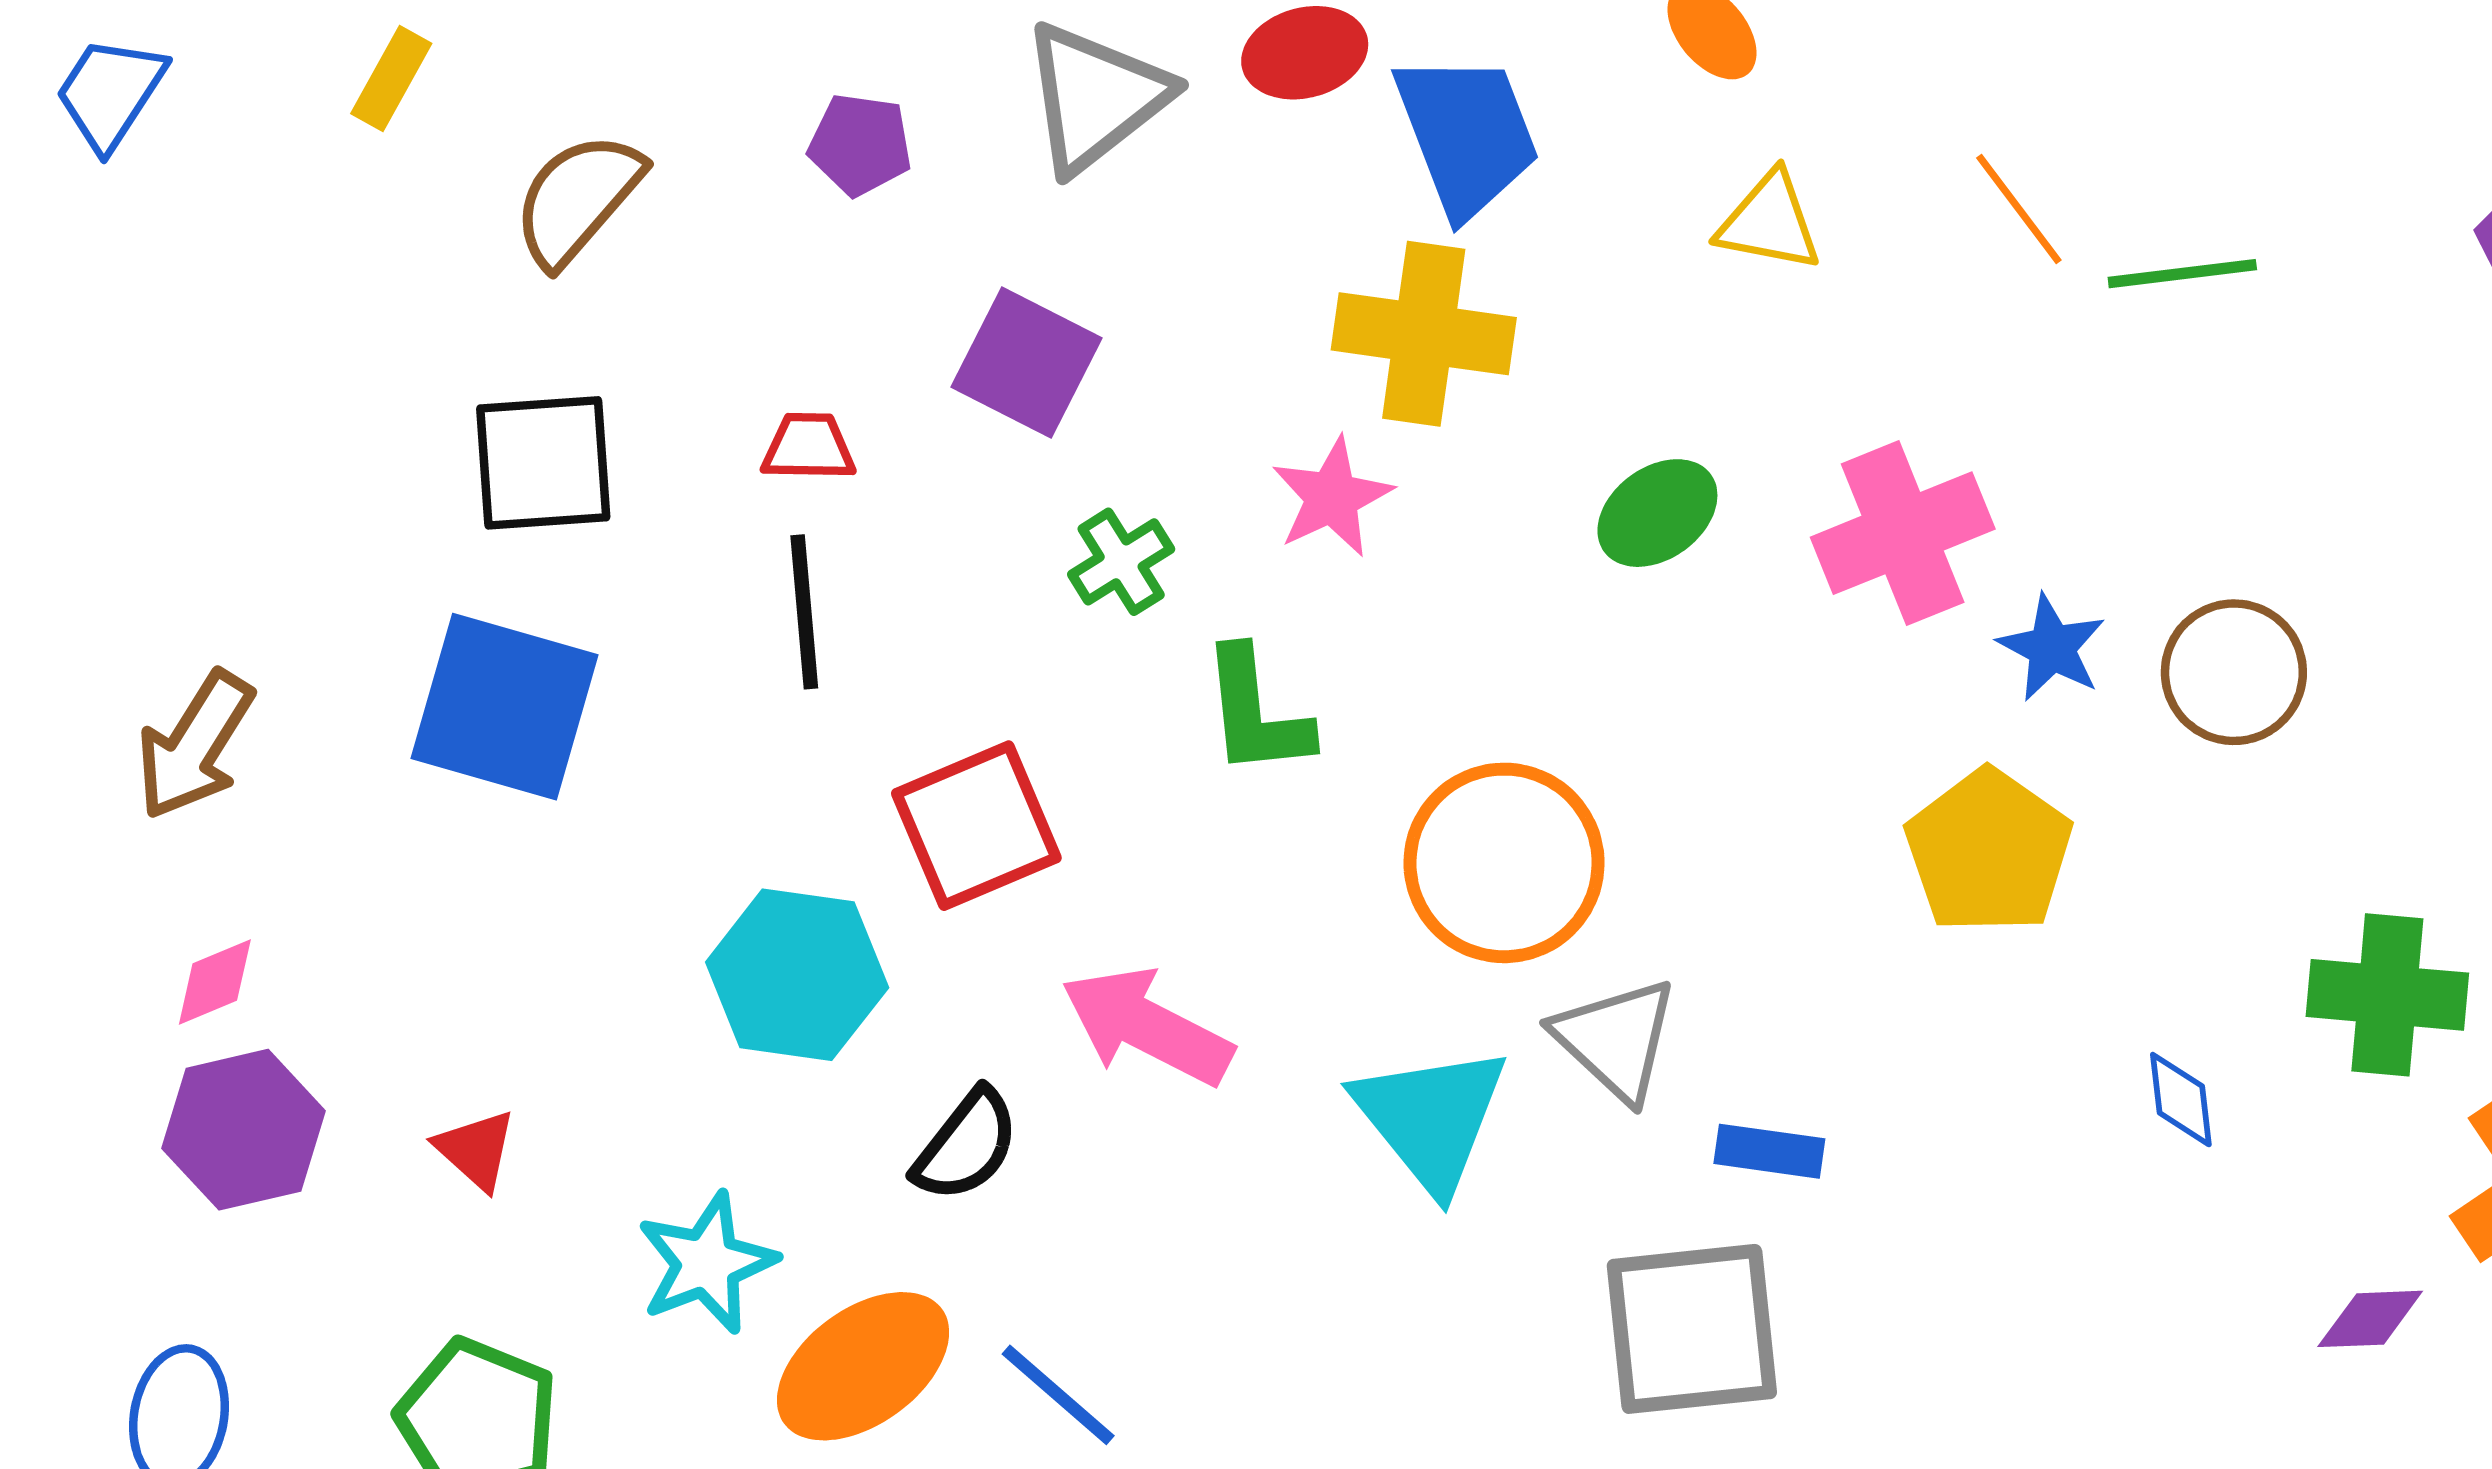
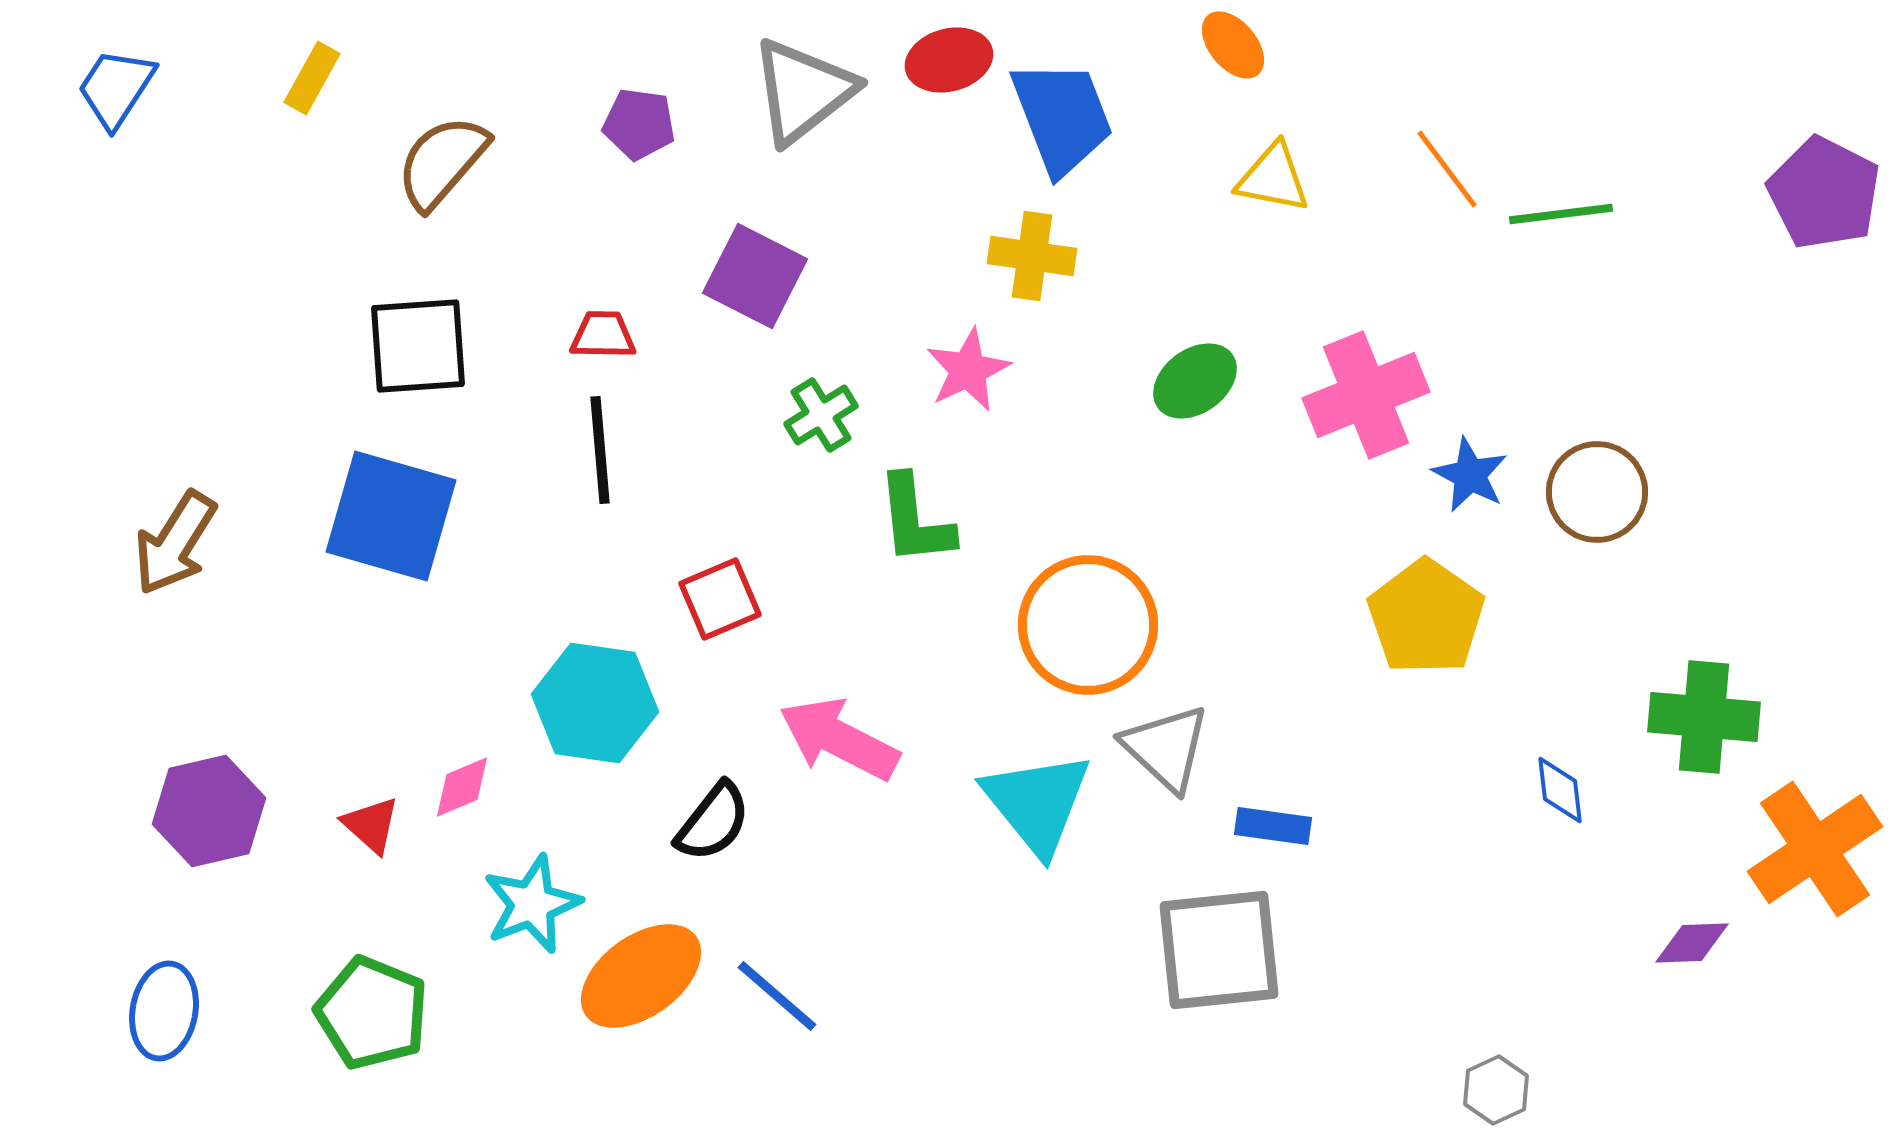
yellow cross: (1424, 334) -> (1032, 256), size x0.7
red square: (976, 826) -> (720, 599), size x0.7
pink diamond: (215, 982) -> (462, 787), moved

